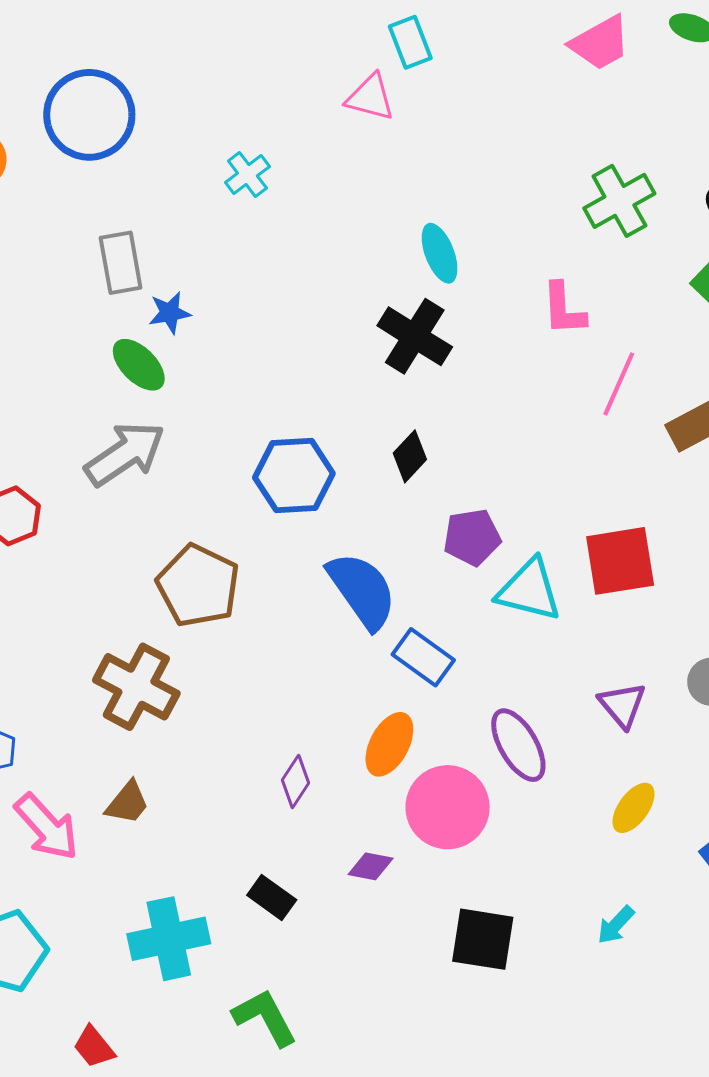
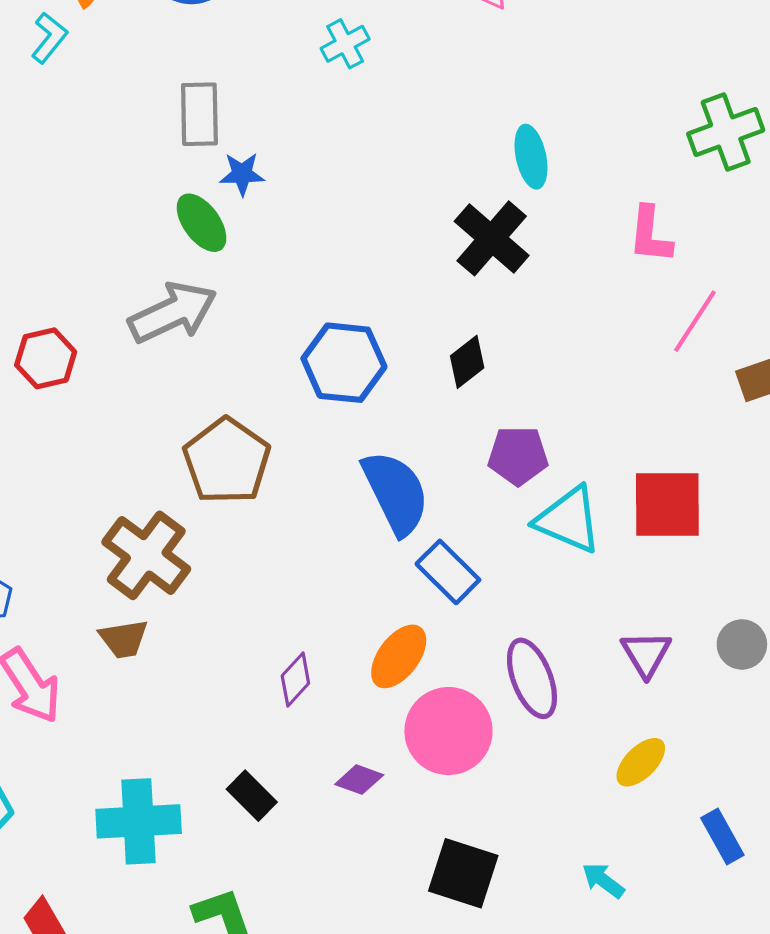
brown trapezoid: (128, 803) -> (124, 639), moved, turned 33
cyan arrow: (616, 925) -> (603, 880), turned 75

